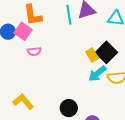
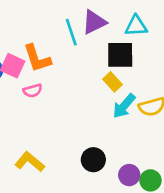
orange L-shape: (33, 15) -> (37, 58), moved
black square: (106, 52) -> (120, 55), moved, turned -35

